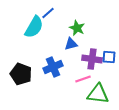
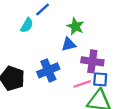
cyan semicircle: (34, 27) -> (27, 25), size x0.6
blue square: (109, 57) -> (100, 79), moved

